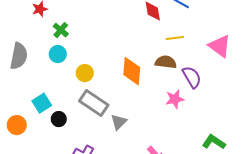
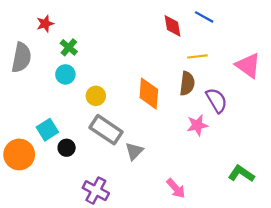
gray semicircle: (19, 56) -> (21, 58), moved
brown semicircle: (166, 62) -> (187, 83), turned 90
orange circle: (17, 125) -> (19, 154), size x1.4

